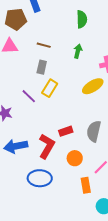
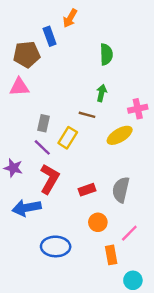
brown line: (44, 45) -> (87, 115), moved
gray rectangle: (42, 67) -> (43, 123), moved
red L-shape: (47, 146) -> (50, 179), moved

